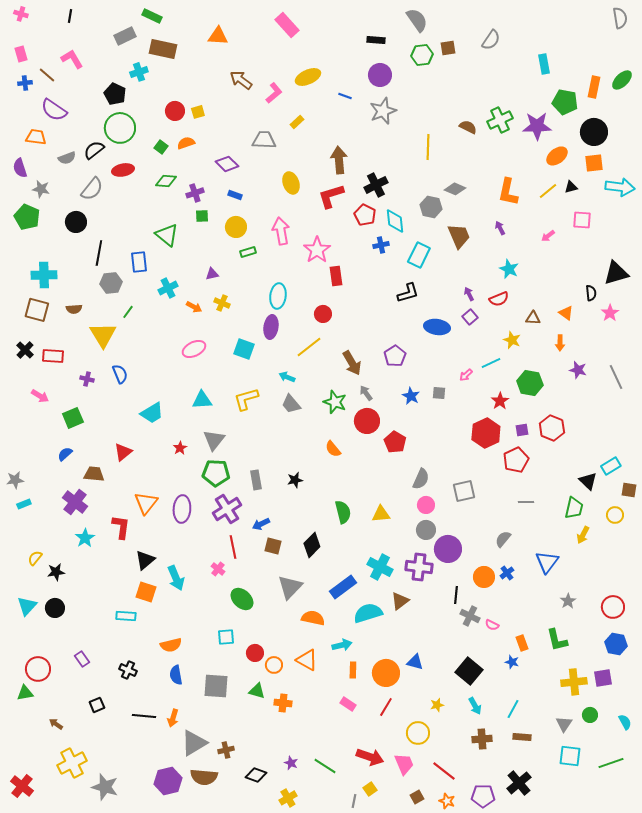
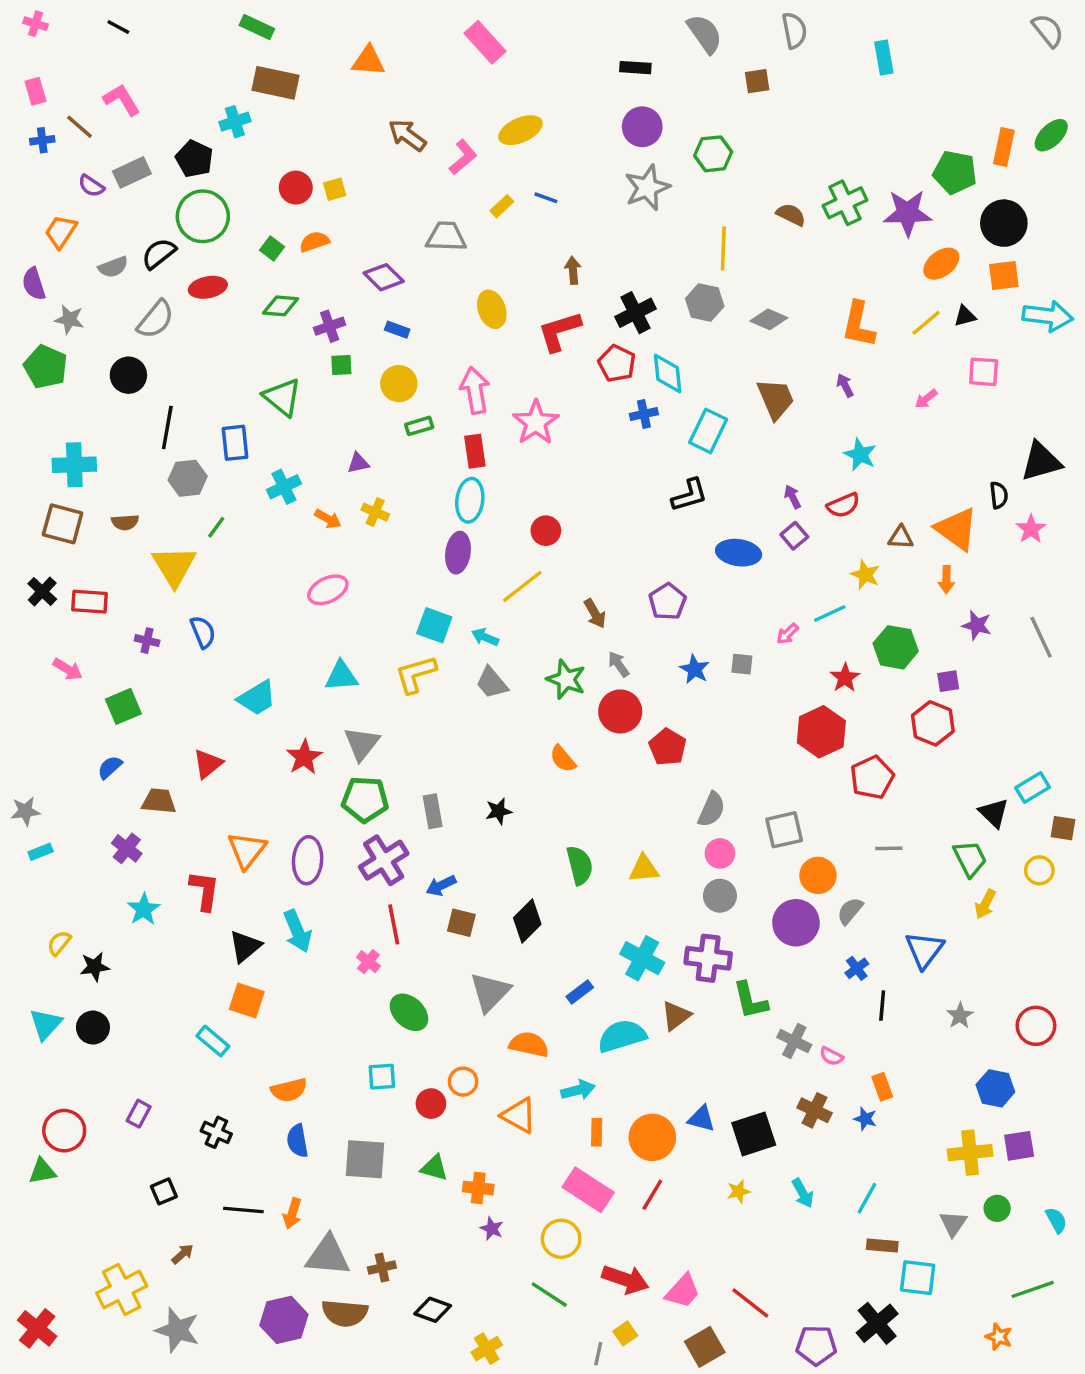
black line: (70, 16) -> (118, 27), turned -72
gray semicircle: (620, 18) -> (1048, 30), turned -30
gray rectangle: (125, 36) -> (132, 172), moved
gray semicircle: (491, 40) -> (794, 30), moved, turned -45
green hexagon: (422, 55) -> (713, 154), moved
cyan rectangle: (544, 64) -> (884, 57), moved
blue line: (345, 96) -> (546, 198), moved
purple semicircle: (54, 110) -> (91, 186), size x0.6
orange trapezoid: (36, 137) -> (61, 232), turned -65
brown arrow: (339, 160) -> (573, 270), size x0.6
gray hexagon: (431, 207) -> (705, 303), moved
red rectangle: (336, 276) -> (475, 451), moved
orange triangle: (566, 313) -> (957, 529), size x1.8
cyan square: (244, 349) -> (434, 625), moved
brown arrow: (352, 363) -> (595, 613), size x0.7
purple square: (522, 430) -> (948, 681), moved
red star: (180, 448) -> (304, 757), size x1.5
purple cross: (75, 502) -> (127, 848), size x0.7
green trapezoid: (574, 508) -> (970, 859), turned -40
purple circle: (448, 549) -> (796, 923), moved
orange circle: (484, 577) -> (818, 875), moved
cyan arrow: (176, 578) -> (297, 931), moved
blue rectangle: (343, 587) -> (580, 992), size x0.6
black line: (456, 595) -> (882, 1006), moved
cyan rectangle: (126, 616) -> (213, 1041), turned 36
green L-shape: (557, 640) -> (750, 1000), moved
blue hexagon: (616, 644) -> (995, 1088), moved
purple rectangle: (82, 659) -> (139, 1114), turned 63
orange circle: (274, 665) -> (463, 1082), moved
black square: (469, 671) -> (754, 1134), moved, turned 32
pink rectangle: (348, 704) -> (588, 1190), size x1.8
brown arrow: (56, 724) -> (183, 1254), moved, turned 104
yellow circle: (418, 733) -> (561, 1239), moved
brown cross: (482, 739) -> (815, 1110), moved, turned 30
gray triangle: (194, 743) -> (328, 1256), turned 36
cyan square: (570, 756) -> (918, 1278), moved
purple star: (291, 763) -> (492, 1229), moved
pink trapezoid: (404, 764) -> (683, 1291), turned 65
brown square: (417, 797) -> (705, 1347), size x1.6
orange star: (447, 801) -> (999, 1337), moved

